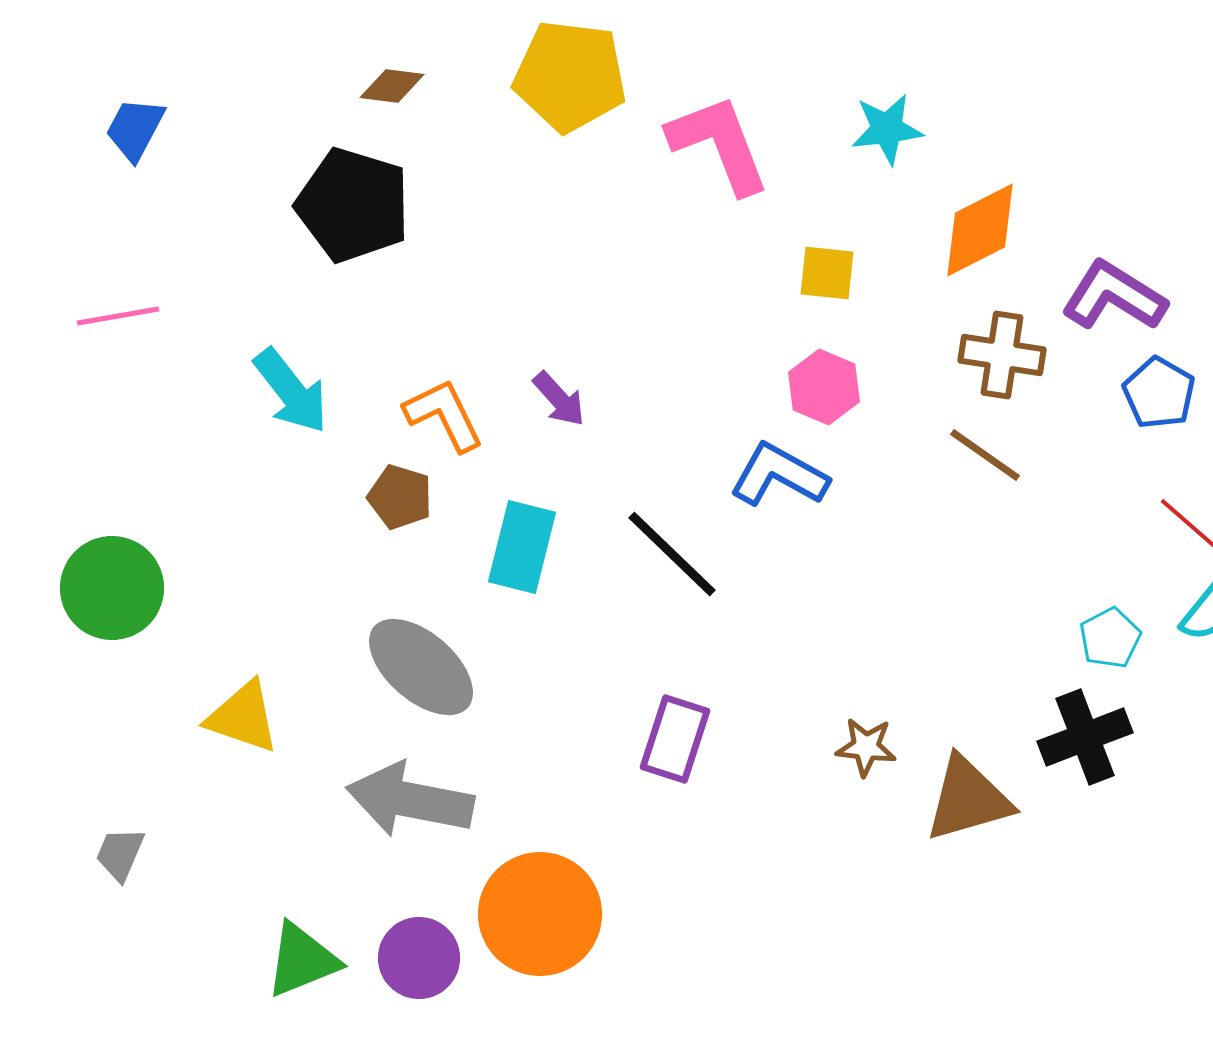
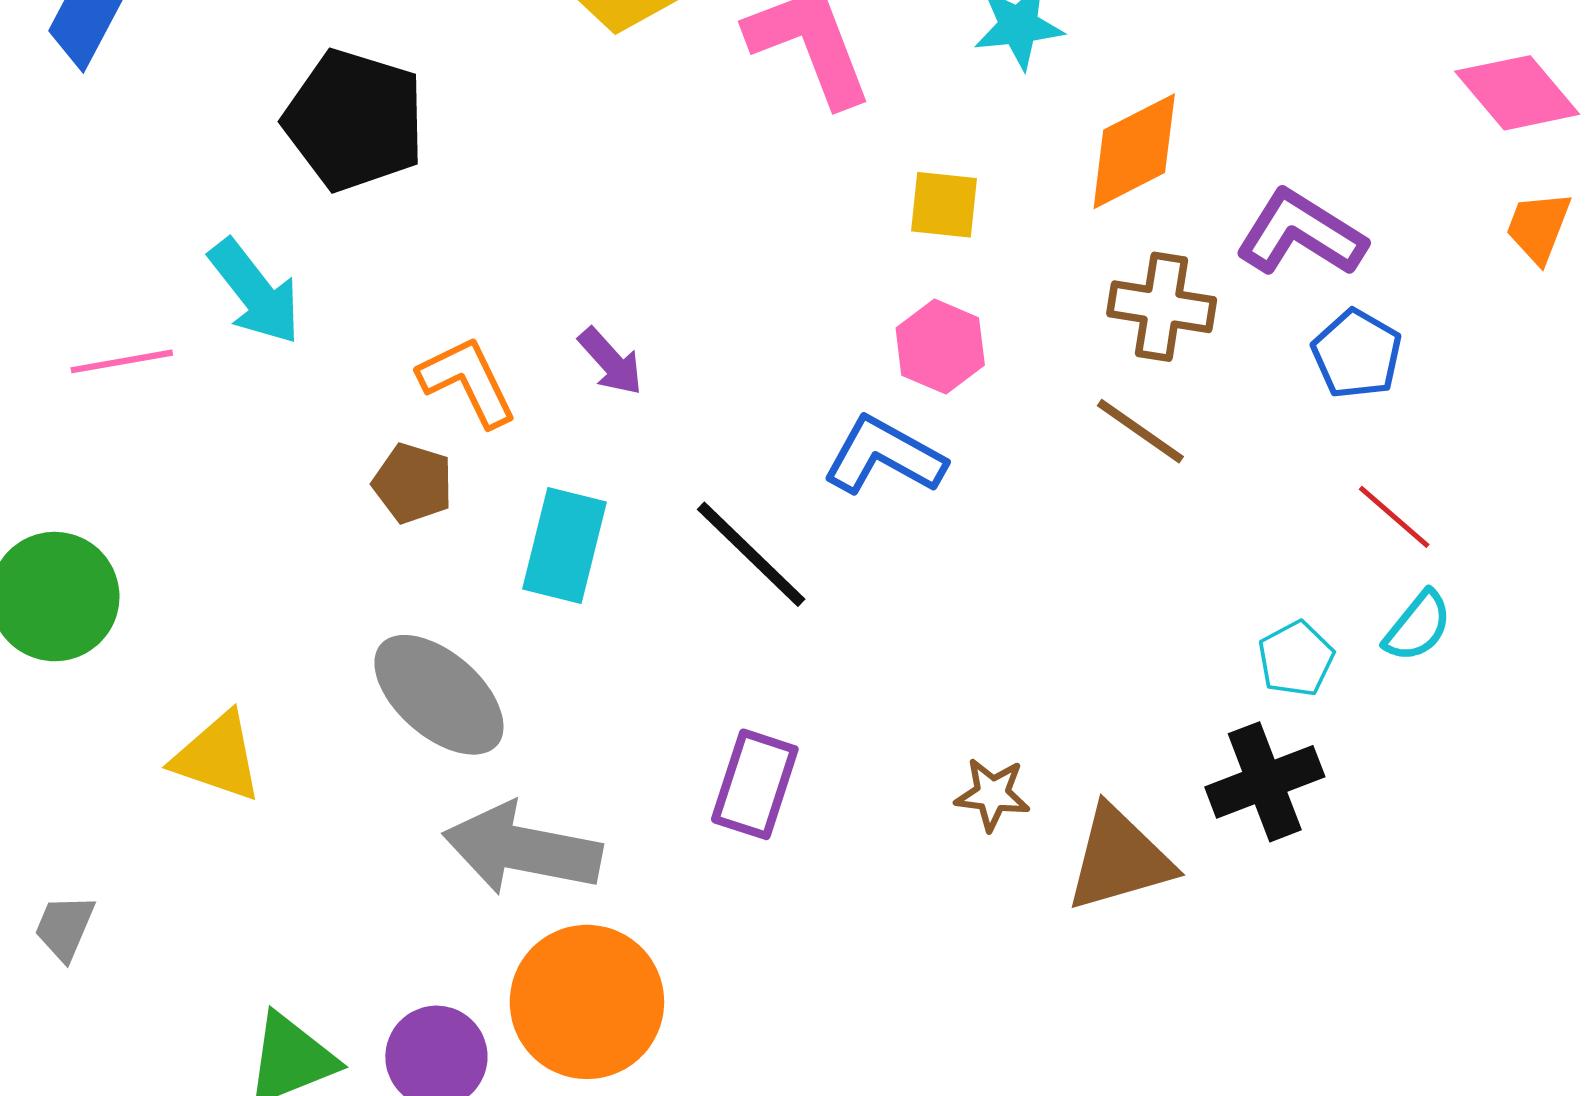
pink line: (118, 316) -> (122, 361), moved
cyan arrow: (291, 391) -> (255, 292), moved
gray arrow: (410, 800) -> (522, 849), moved

